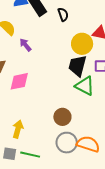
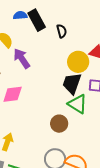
purple arrow: (25, 45) -> (22, 58), size x1.5
brown circle: (62, 117) -> (59, 124), moved

